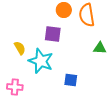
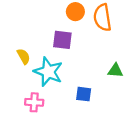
green triangle: (100, 48) -> (115, 71), moved
pink cross: (15, 87) -> (34, 102), moved

